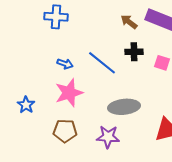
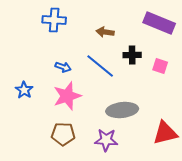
brown arrow: (129, 22) -> (105, 32), moved, turned -30
blue star: (26, 105) -> (24, 90), moved

